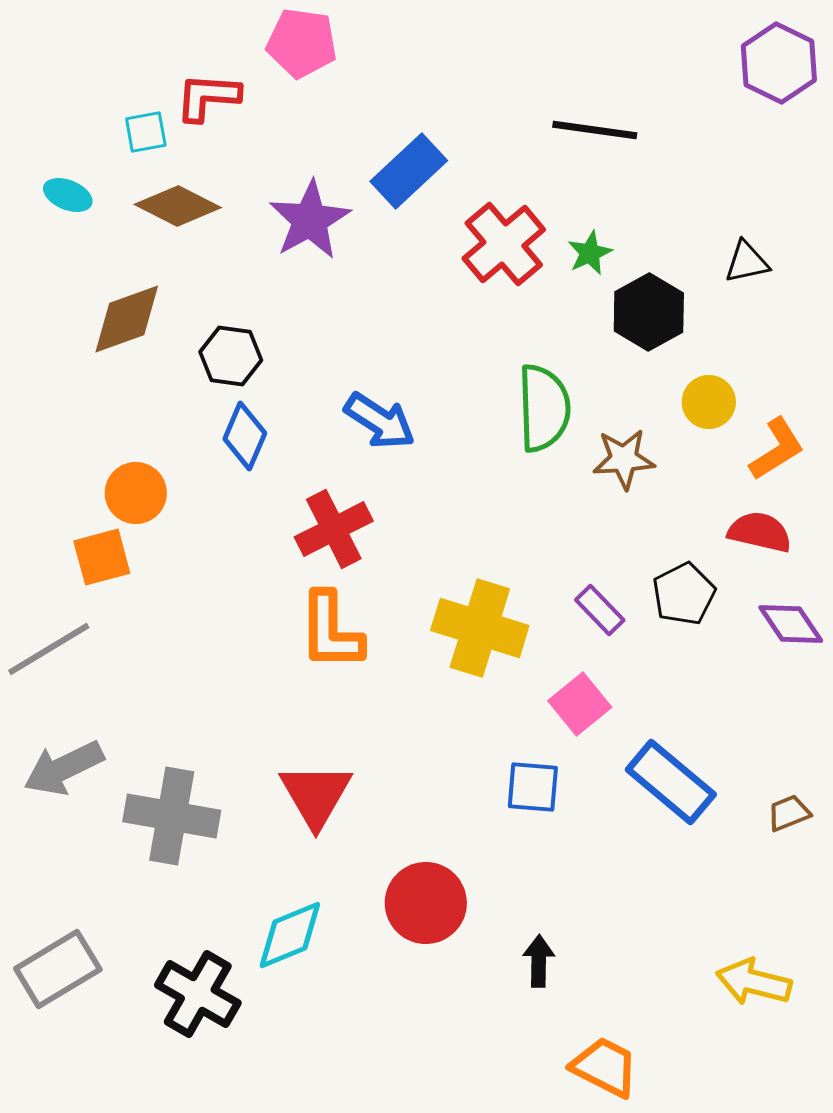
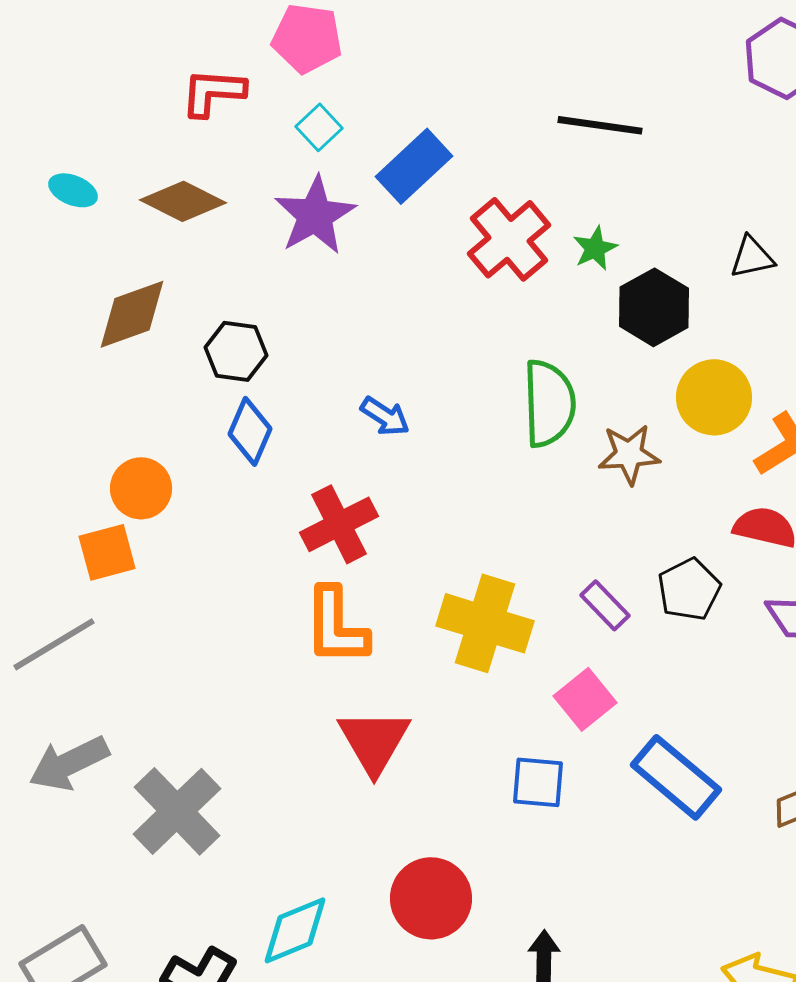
cyan square: (146, 132) -> (319, 127), moved, turned -33
yellow circle: (709, 402) -> (714, 397), size x1.4
blue arrow: (380, 421) -> (385, 416), size x0.7
red triangle: (316, 795) -> (374, 741), moved
gray cross: (172, 816) -> (177, 811), turned 36

